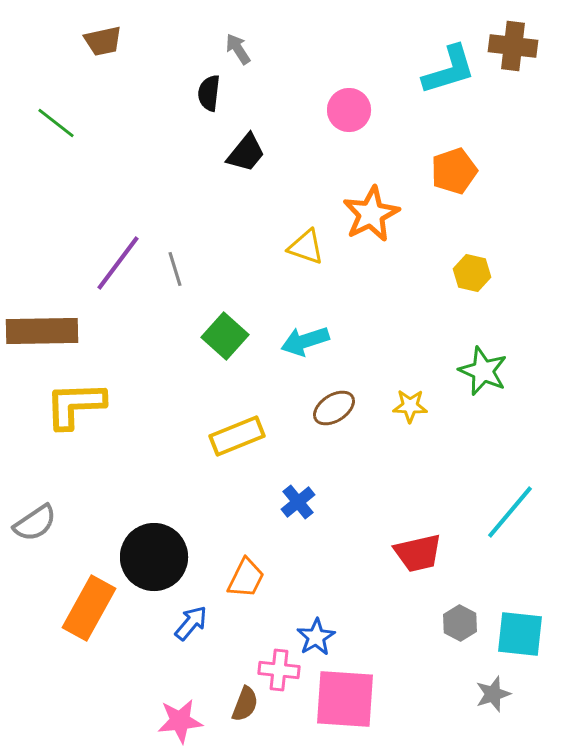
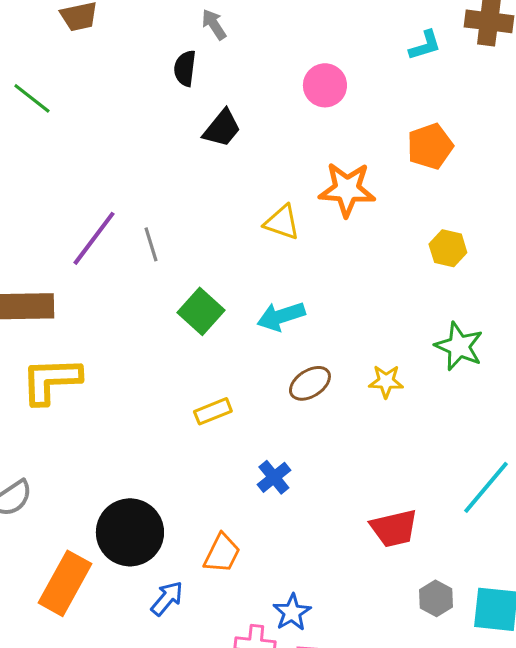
cyan L-shape: (449, 70) -> (425, 45), size x0.6
orange star: (371, 214) -> (347, 189), turned 30
yellow rectangle: (237, 436) -> (213, 411), size x0.7

